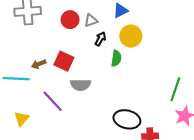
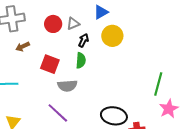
green semicircle: (116, 58) -> (81, 60), moved
brown arrow: (39, 64) -> (23, 47), moved
purple line: (53, 101) -> (58, 113), moved

